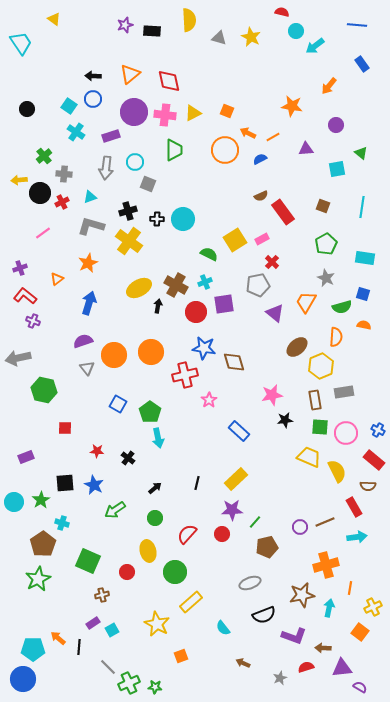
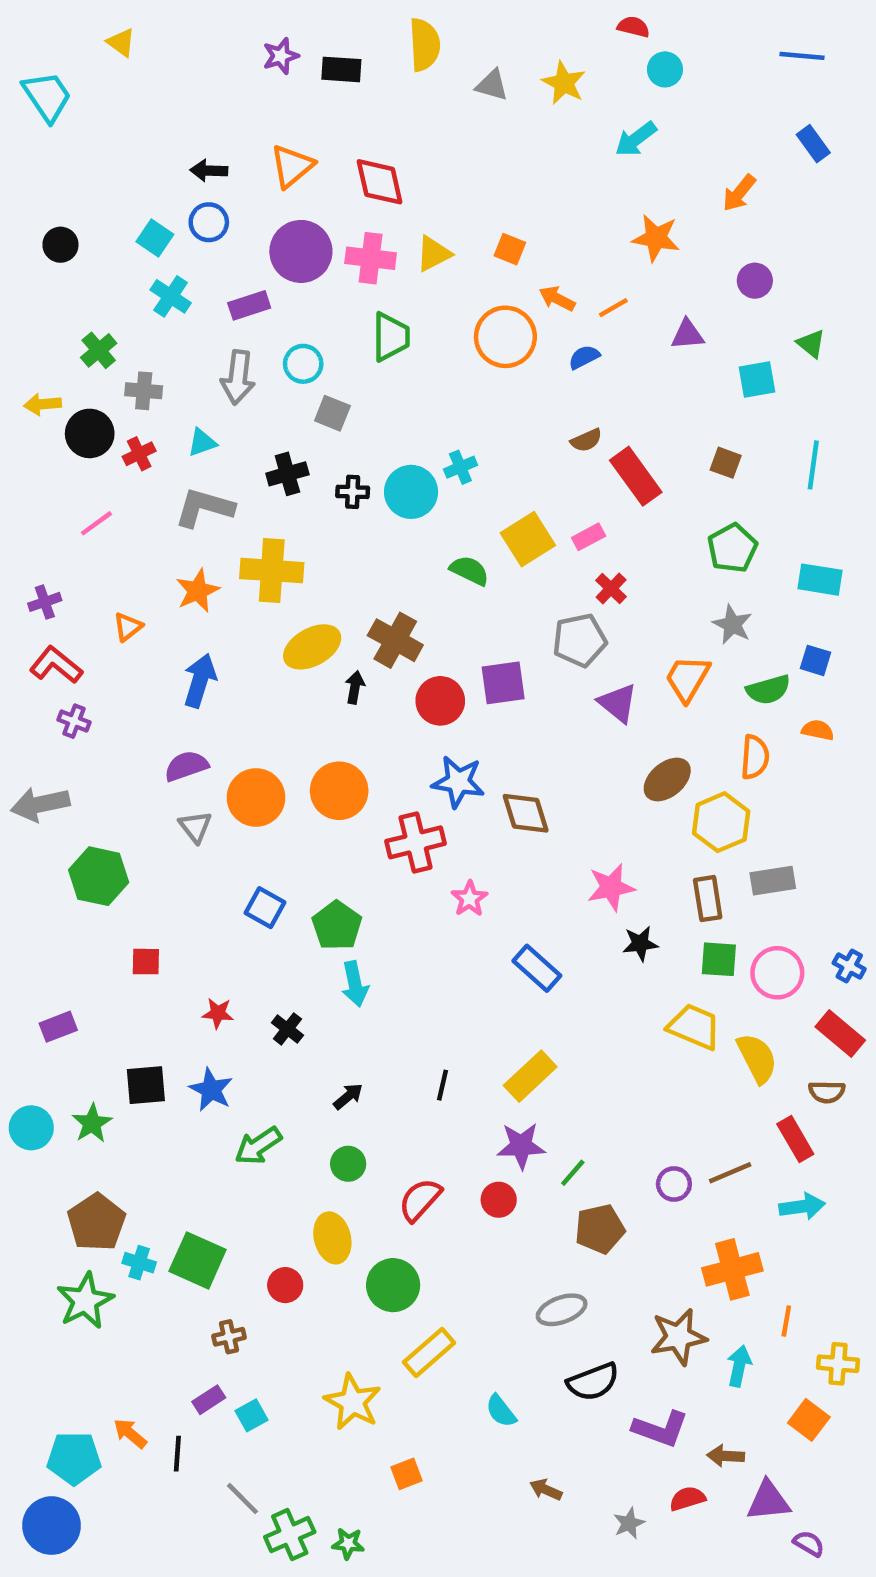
cyan arrow: (315, 46) -> (636, 139), moved
yellow cross: (129, 241) -> (272, 571), moved, turned -32
cyan cross: (205, 282) -> (460, 467), moved
cyan cross: (62, 523) -> (139, 1263), moved
yellow cross: (373, 607) -> (838, 1364), turned 30

